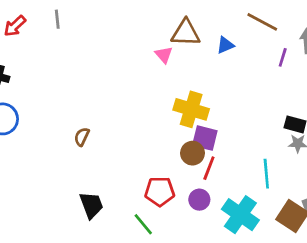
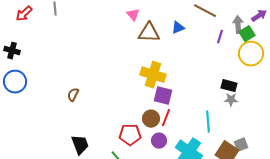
brown triangle: (186, 33) -> (149, 33), moved
pink triangle: (164, 55) -> (133, 15), moved
brown circle: (193, 153) -> (151, 119), moved

